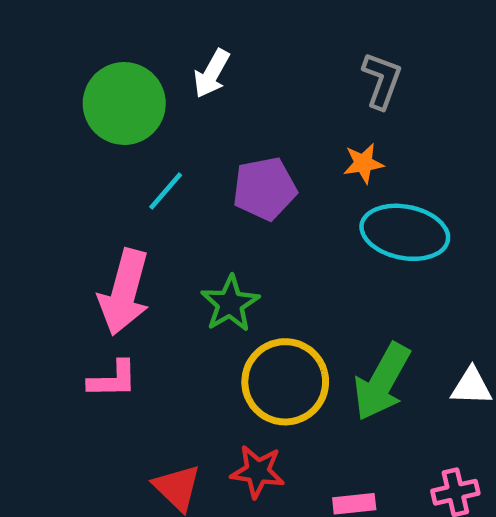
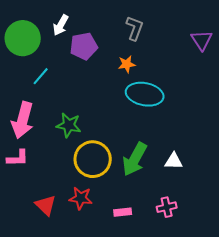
purple pentagon: (265, 189) -> (84, 46), moved
green star: (230, 304) -> (69, 125), turned -30

